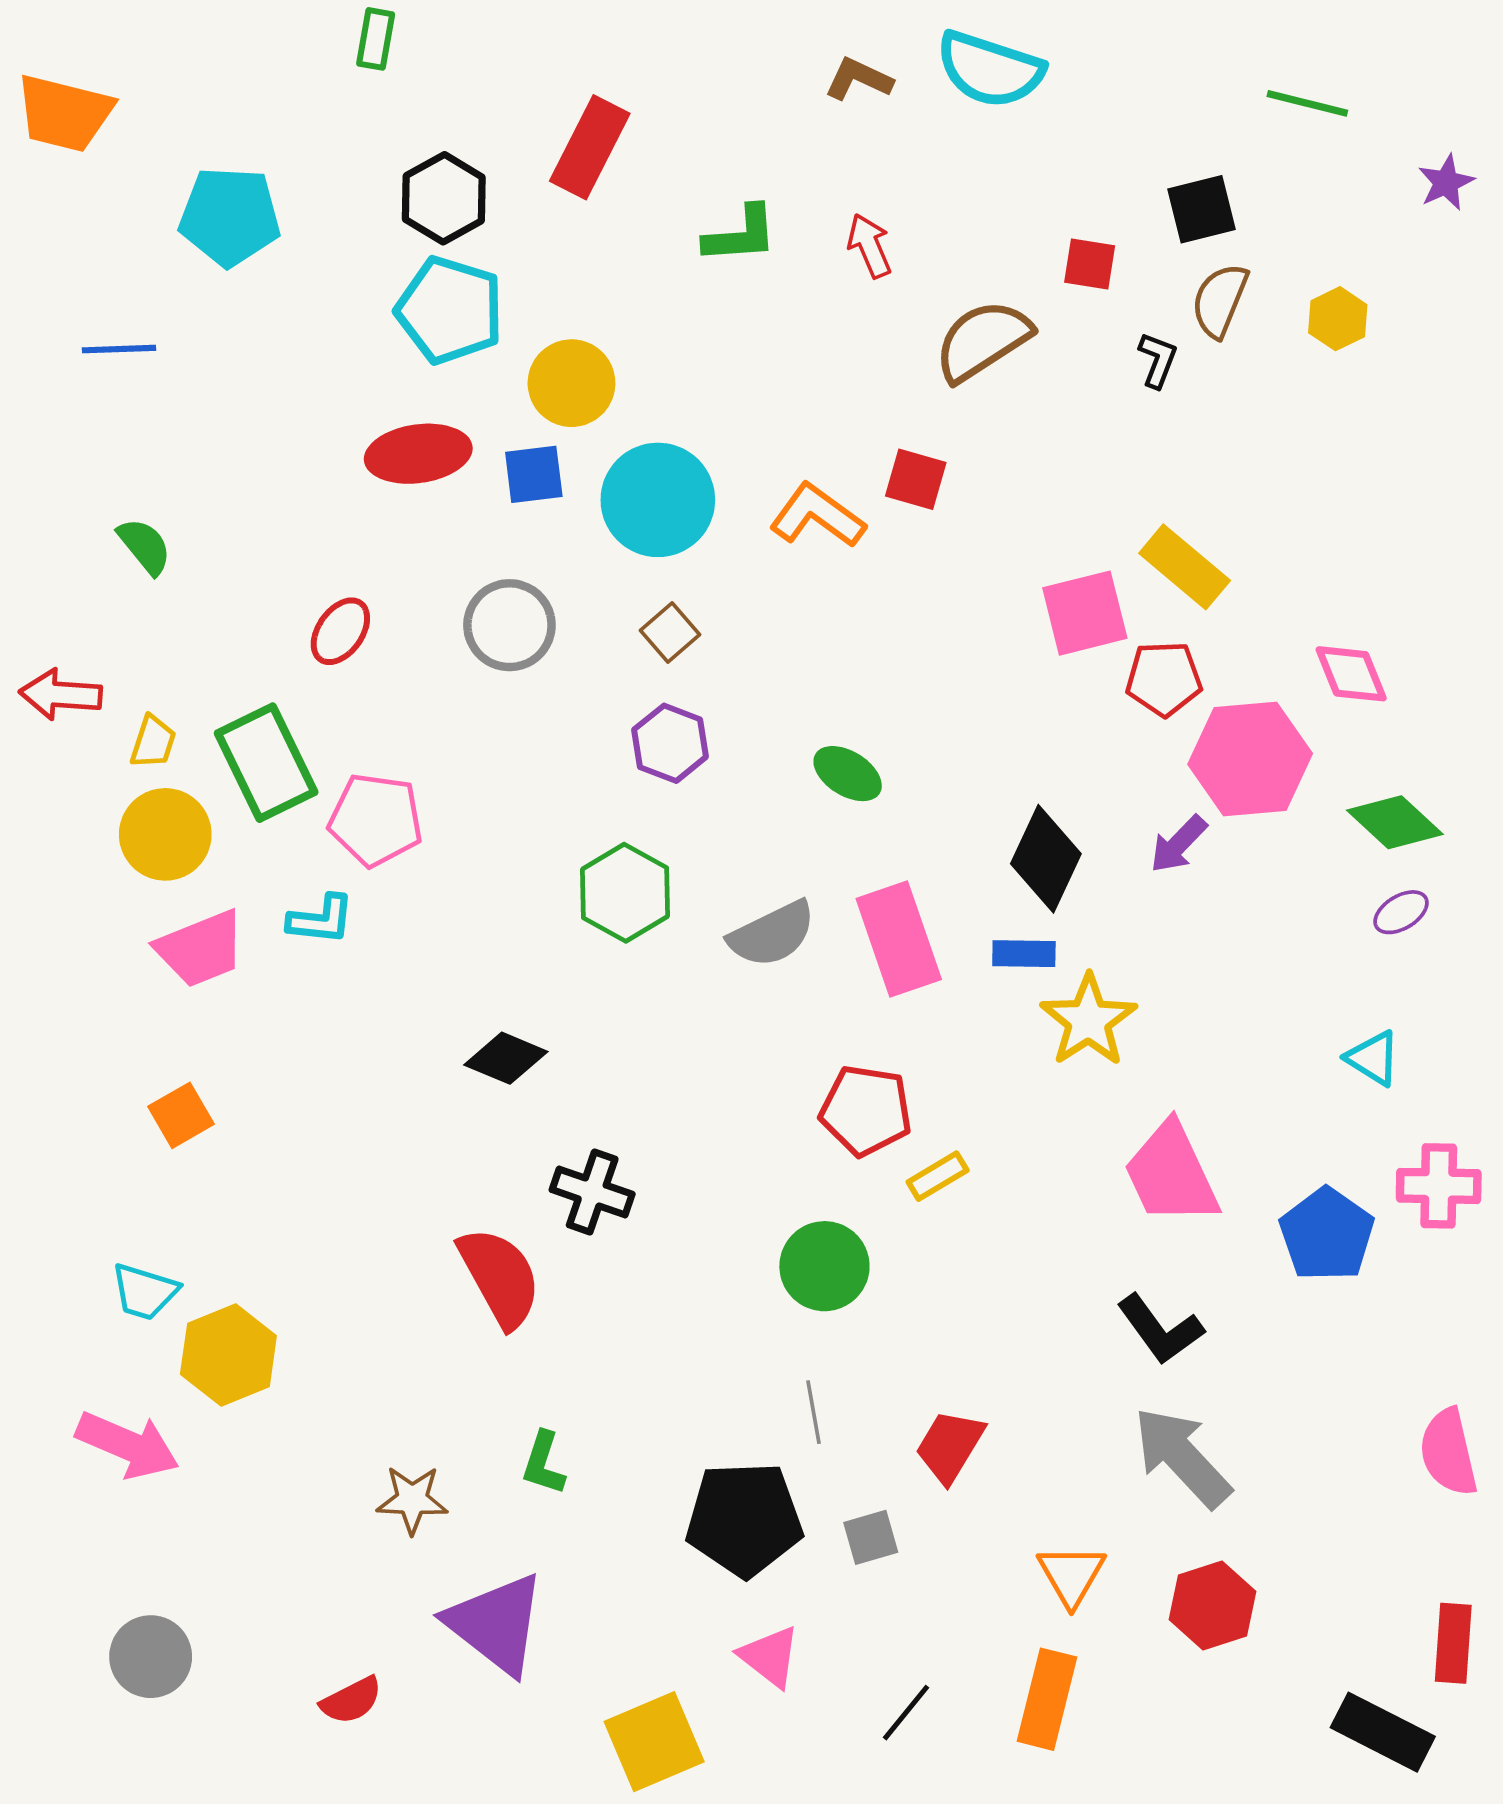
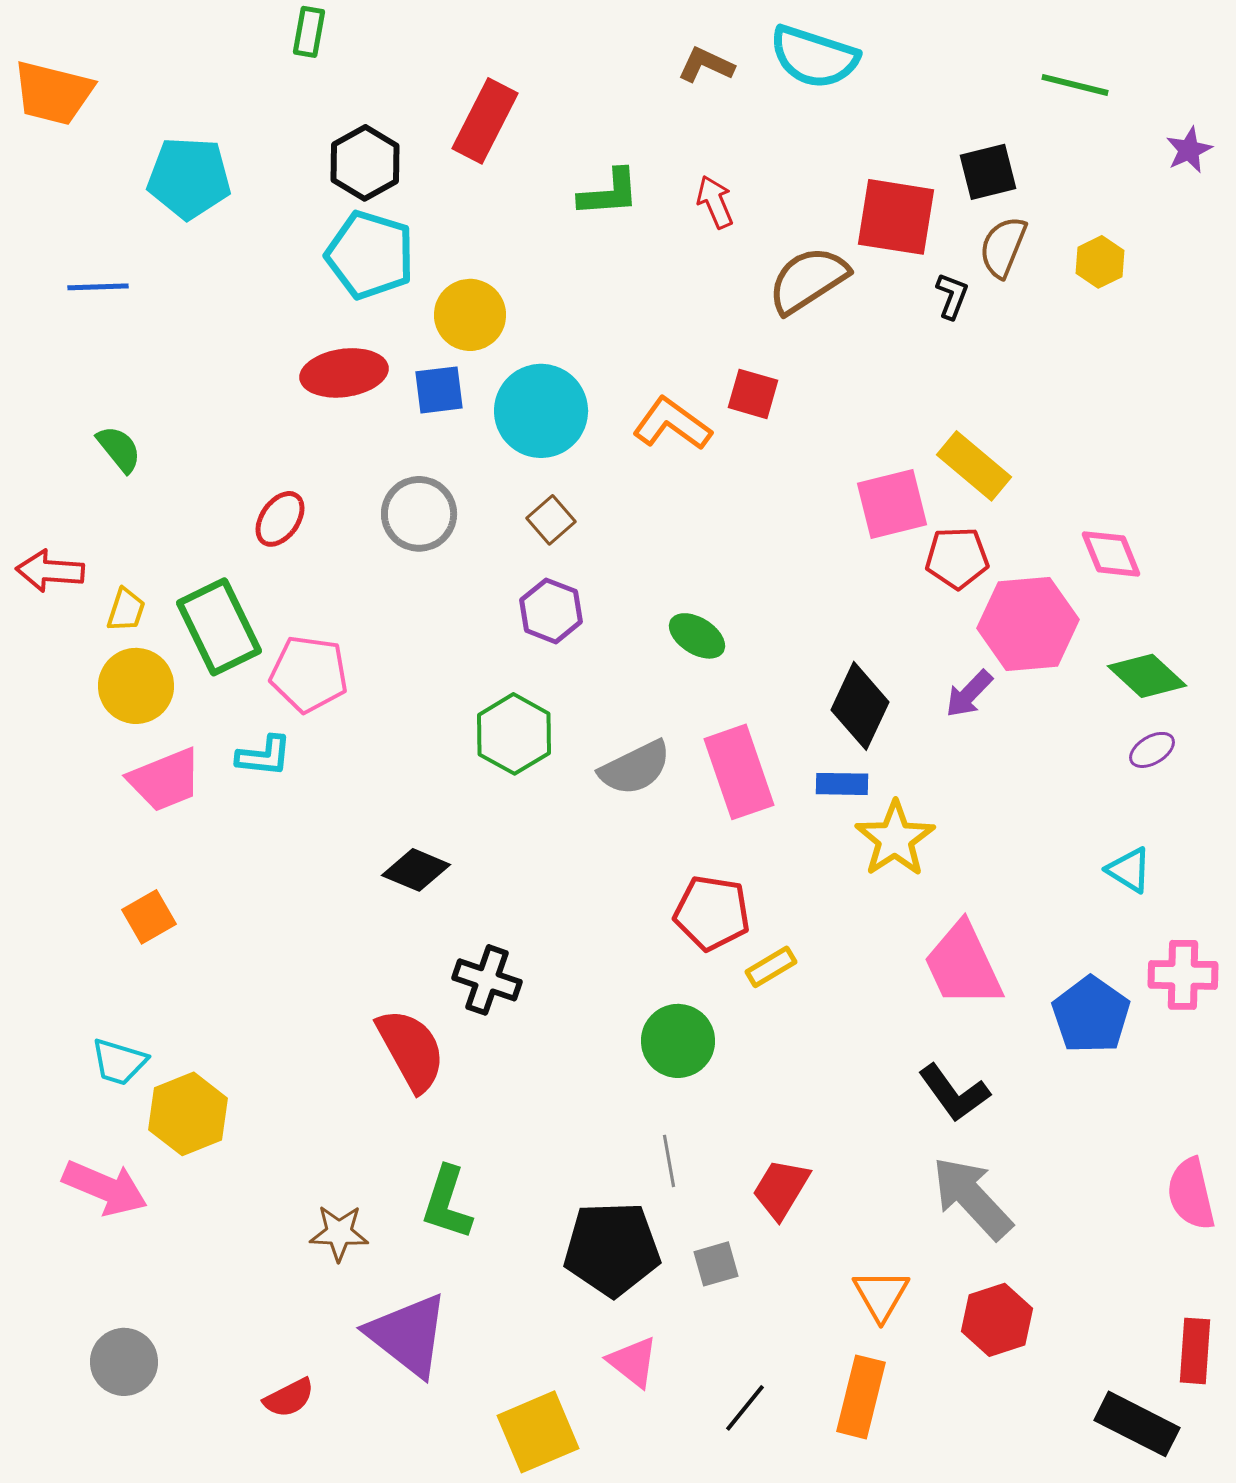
red square: (1090, 264) -> (896, 217), size x1.8
green L-shape: (544, 1463) -> (447, 1203), size x1.4

